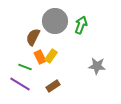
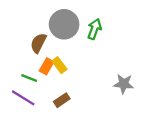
yellow rectangle: (51, 56) -> (59, 65), turned -72
orange rectangle: (40, 57) -> (47, 66), turned 56
gray star: (97, 66) -> (124, 84), moved

